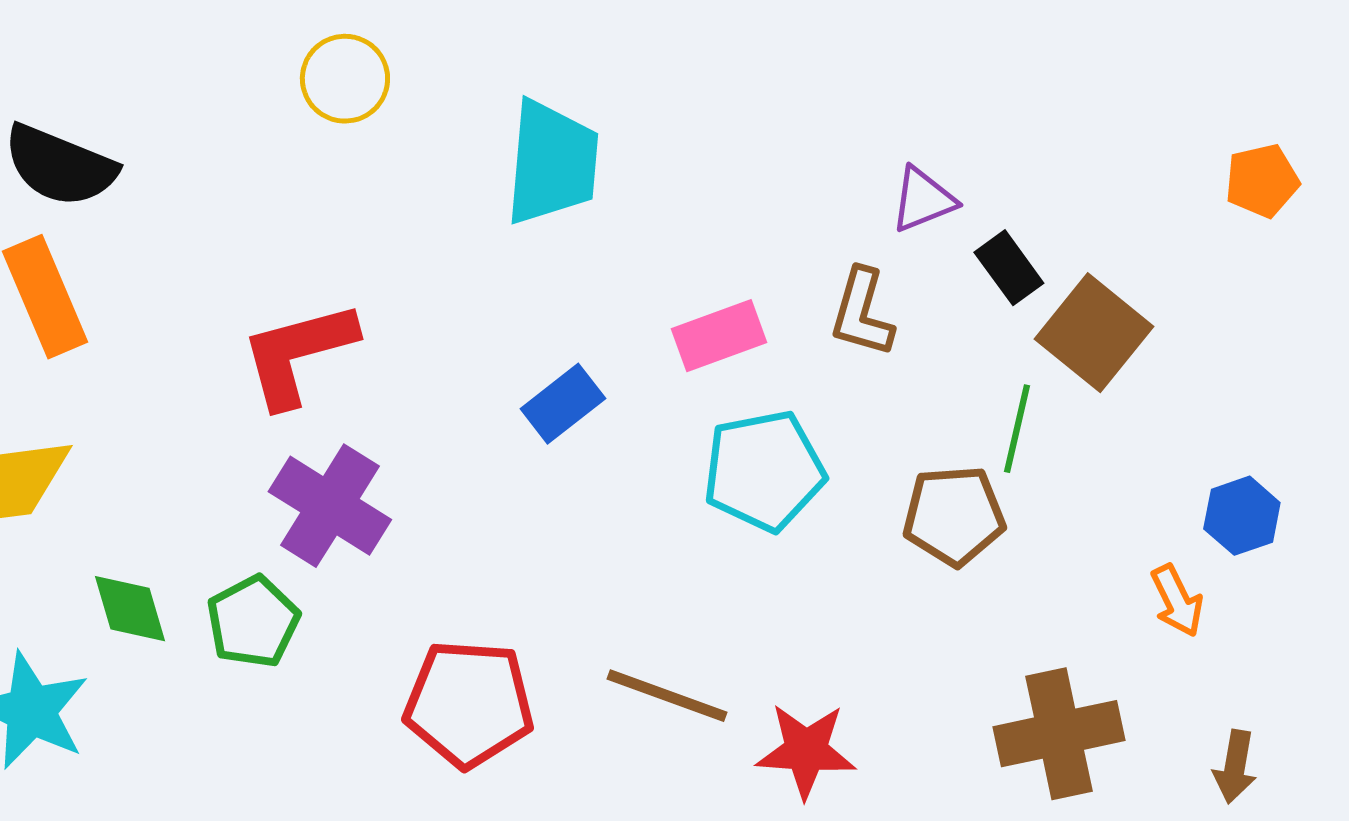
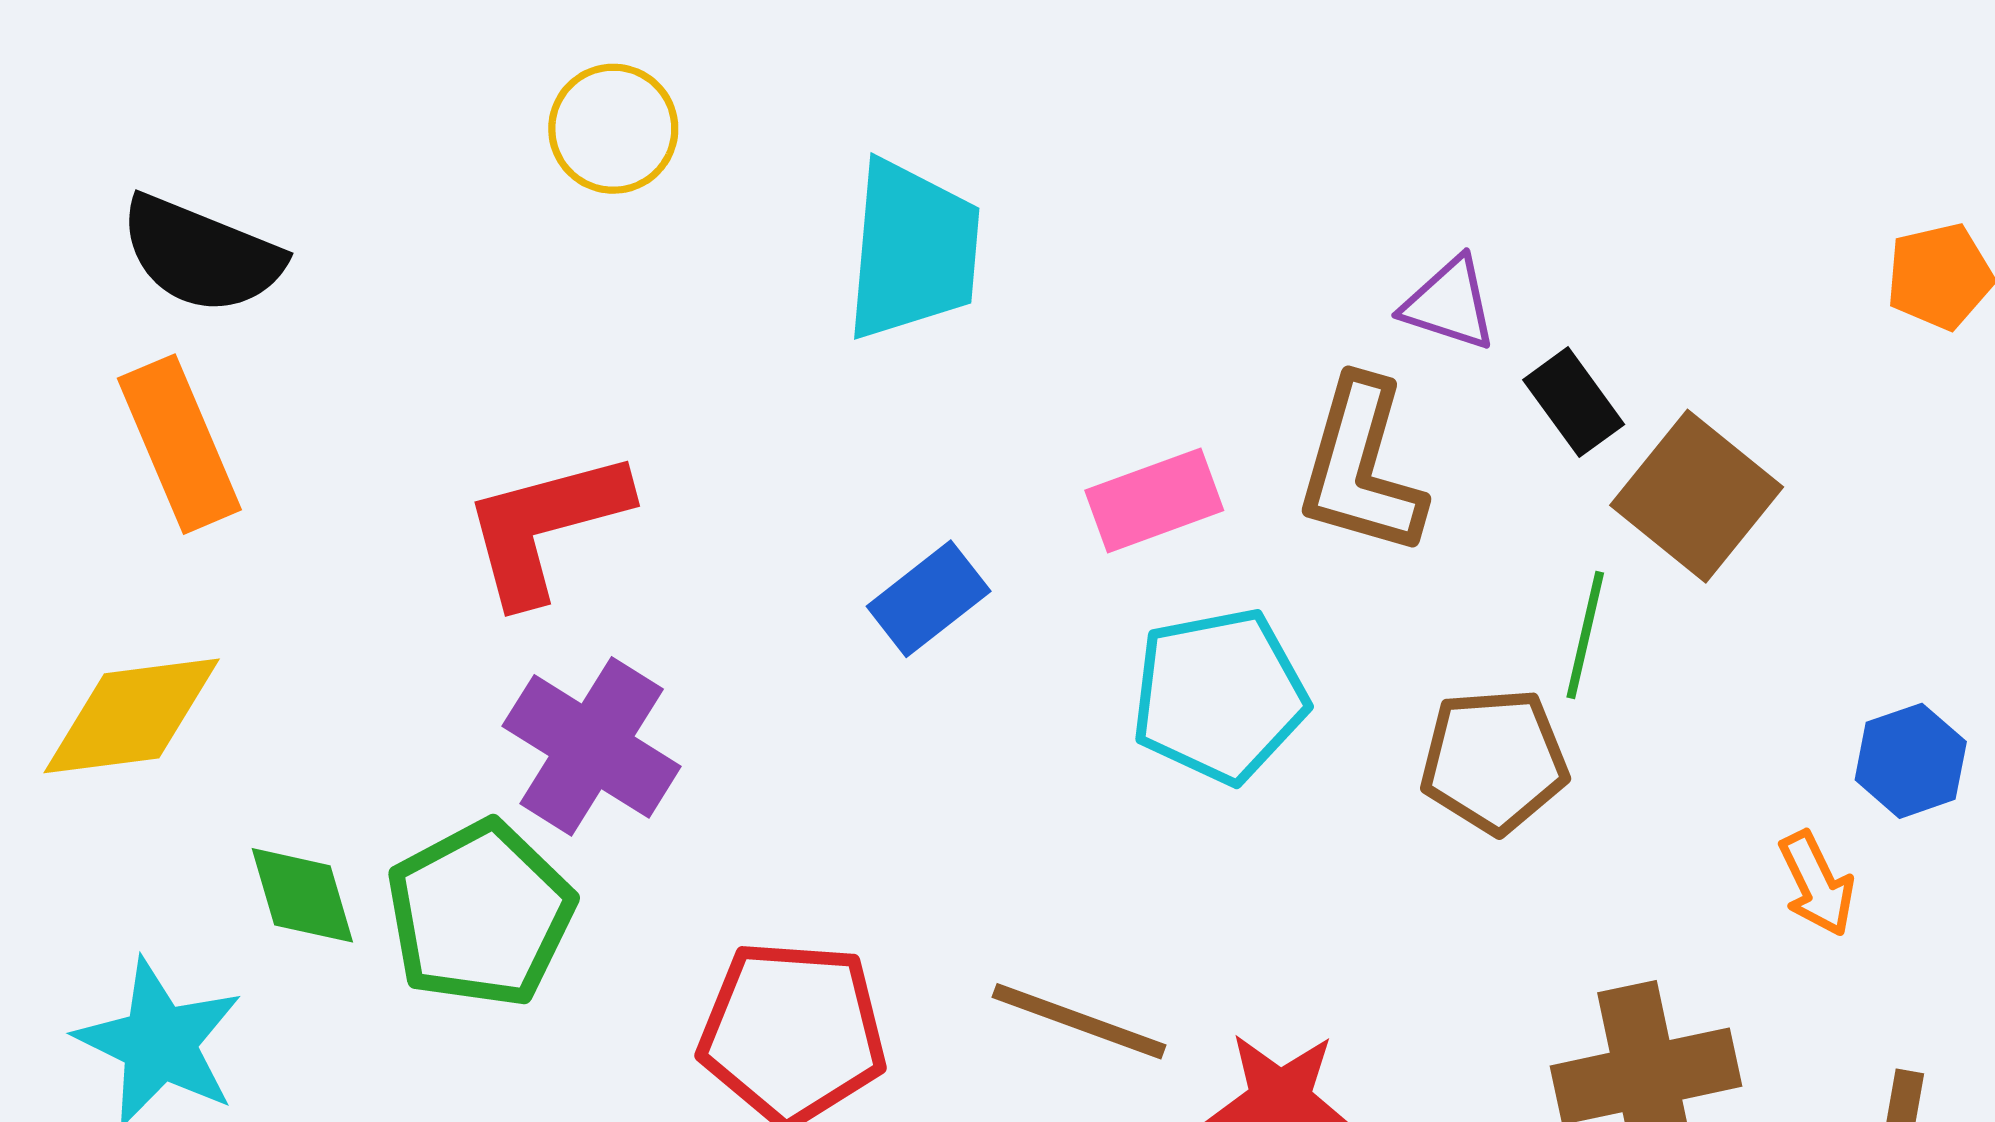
purple triangle: (923, 200) -> (1449, 304), turned 40
brown L-shape: (862, 313) -> (1361, 467), size x1.4
green pentagon: (253, 622) -> (480, 914), size x1.4

